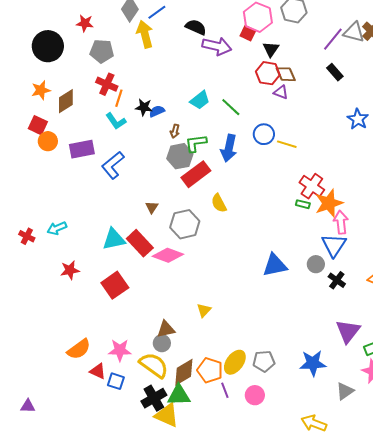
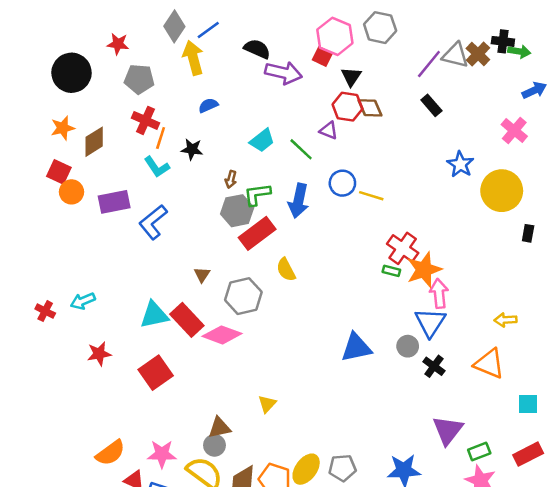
purple triangle: (281, 92) -> (329, 130), moved
blue semicircle: (157, 111) -> (208, 105), moved

